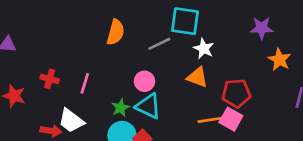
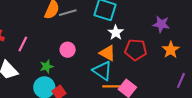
gray line: (159, 44) -> (68, 13), moved
red pentagon: (236, 93) -> (136, 50), moved
cyan triangle: (148, 106) -> (102, 71), moved

